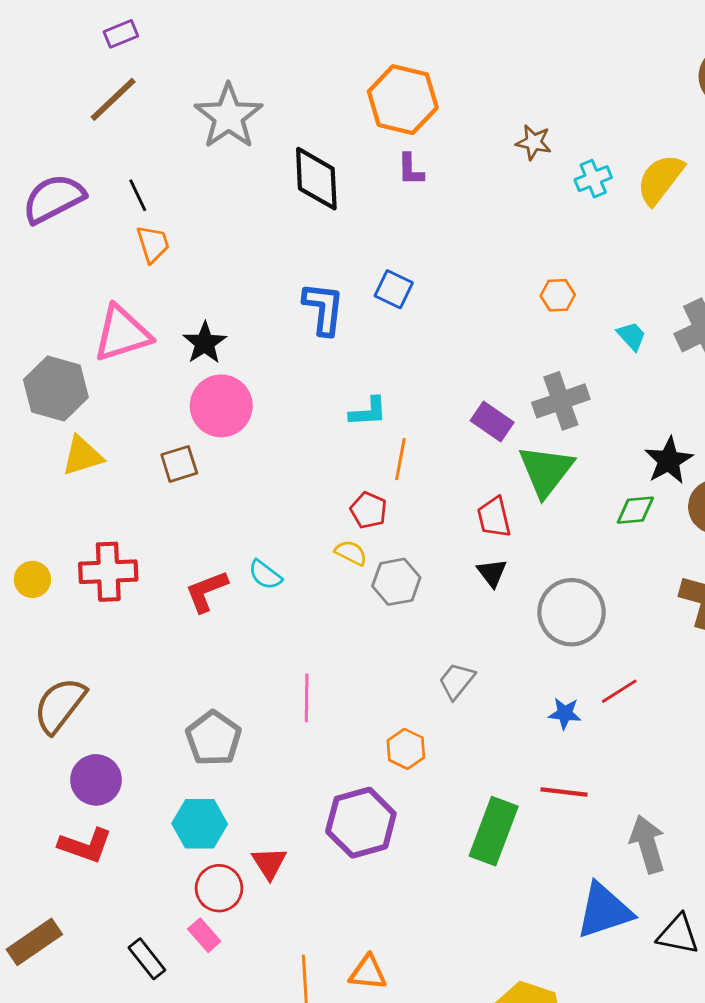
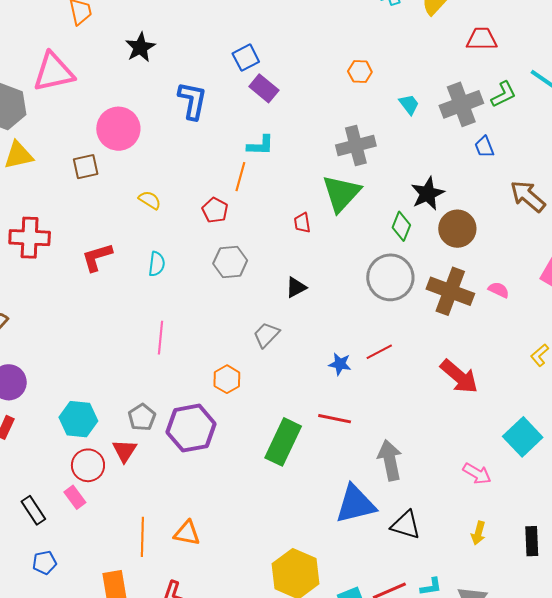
blue square: (394, 289) -> (246, 58), turned 32
blue L-shape: (324, 309) -> (192, 101), moved
black star: (205, 343) -> (140, 47), moved
cyan L-shape: (368, 412) -> (260, 145), moved
purple rectangle: (492, 422) -> (264, 88), moved
green diamond: (635, 510) -> (401, 226), turned -68
red trapezoid: (494, 517) -> (302, 223), size x0.7
yellow semicircle: (351, 553) -> (150, 200), moved
black triangle: (492, 573) -> (296, 287), moved, turned 35
cyan semicircle: (265, 575) -> (157, 264), moved, turned -125
gray circle: (572, 612) -> (390, 277), moved
gray pentagon: (213, 738) -> (142, 417), moved, size x0.7

